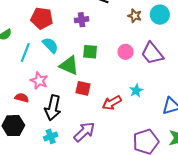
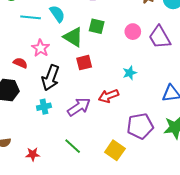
cyan line: (25, 53) -> (31, 17), turned 66
red square: (83, 88) -> (84, 63), turned -35
cyan star: (136, 91) -> (130, 73), moved
red arrow: (112, 103) -> (109, 96), moved

